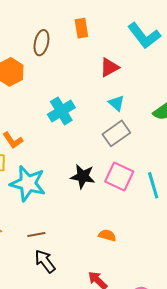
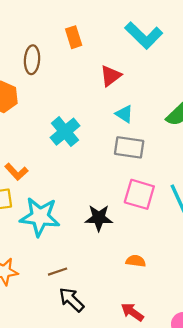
gray rectangle: (116, 133) -> (129, 147), turned 52
black star: (83, 176) -> (99, 218), moved

